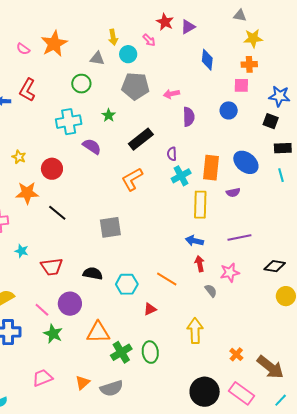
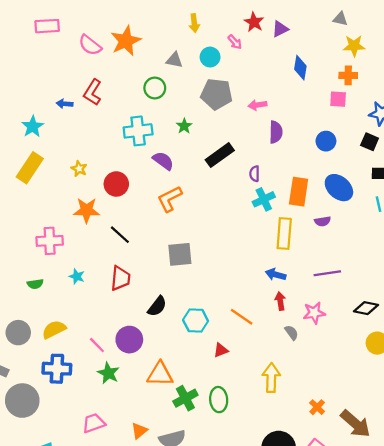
yellow arrow: (113, 37) -> (194, 23), moved
pink semicircle: (23, 49) -> (90, 45), size x1.5
blue circle: (229, 110) -> (326, 141), moved
orange L-shape: (132, 179) -> (170, 199), moved
red trapezoid: (52, 267) -> (120, 278), moved, turned -80
black semicircle: (93, 273) -> (157, 306), turned 114

